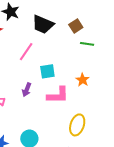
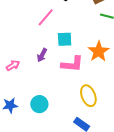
orange star: (83, 80) -> (99, 51), size x1.5
yellow ellipse: (77, 125) -> (88, 96), turned -45

